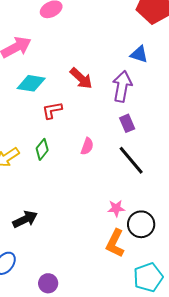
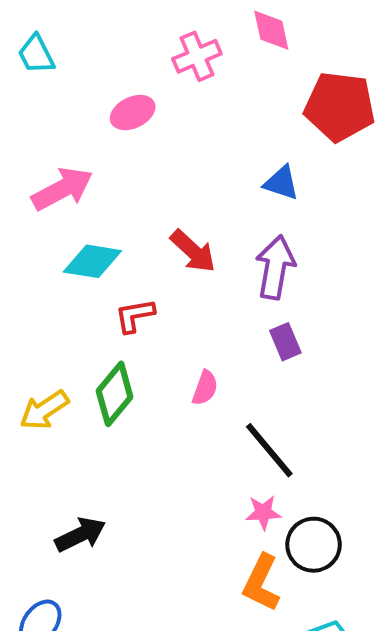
blue triangle: (139, 54) -> (281, 183), moved
green diamond: (42, 149) -> (115, 394), size x1.4
black line: (131, 160) -> (269, 450), moved

